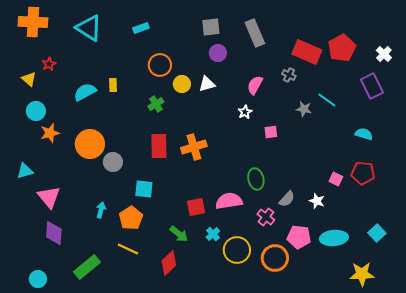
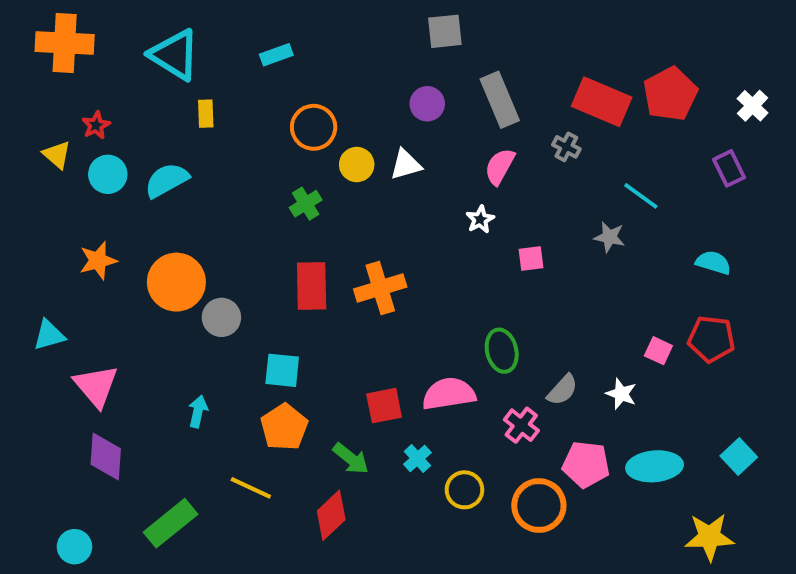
gray square: (211, 27) -> (445, 31), moved
gray rectangle: (255, 33) -> (500, 100), moved
yellow rectangle: (113, 85) -> (206, 114), moved
purple rectangle: (372, 86) -> (729, 168), size x0.7
gray star: (304, 109) -> (609, 237), moved
cyan circle: (36, 111) -> (108, 174), moved
orange pentagon: (131, 218) -> (284, 427), moved
yellow circle: (237, 250) -> (464, 490), size x0.7

